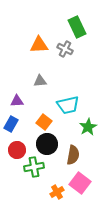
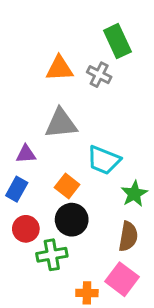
gray triangle: (40, 81) -> (61, 123), size x1.6
cyan trapezoid: (68, 105) -> (104, 160), turned 35
brown semicircle: (73, 155) -> (128, 236), moved
orange cross: (57, 192) -> (87, 293), turned 32

